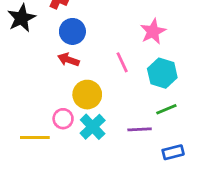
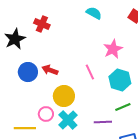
blue circle: (72, 31) -> (28, 72), moved

